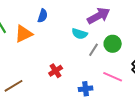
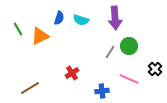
purple arrow: (99, 16) -> (115, 18), turned 115
cyan semicircle: (80, 34) -> (81, 20), moved

